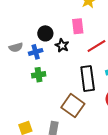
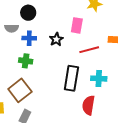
black circle: (45, 33) -> (28, 13), moved
brown square: (73, 106) -> (20, 90), moved

